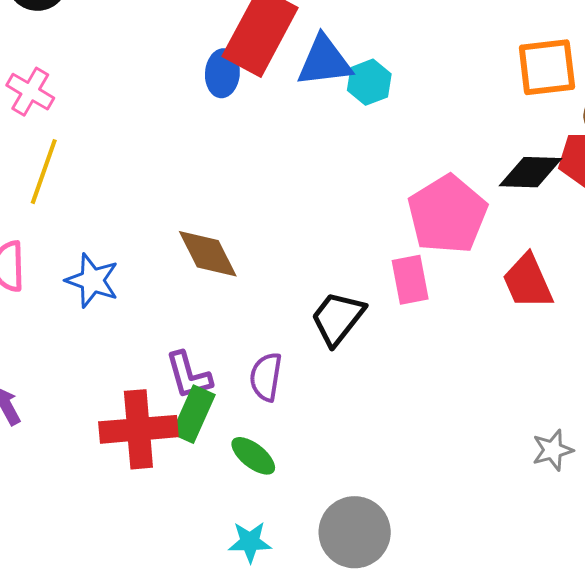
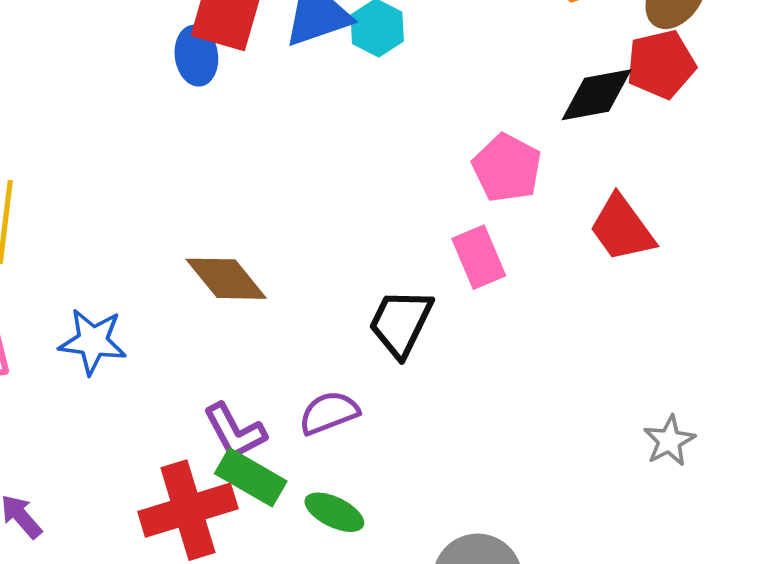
pink pentagon: (447, 214) -> (507, 168), size x0.7
purple semicircle: (266, 377) -> (329, 413), turned 72
green rectangle: (193, 414) -> (251, 477), turned -72
gray star: (553, 450) -> (669, 441), moved

